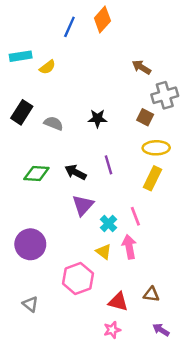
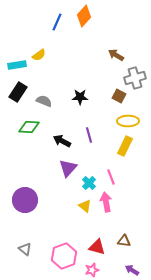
cyan rectangle: (21, 56) -> (17, 65), moved
green diamond: (36, 173) -> (29, 127), moved
pink hexagon: (78, 278) -> (64, 256), moved

